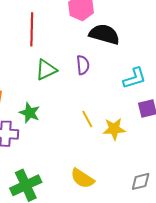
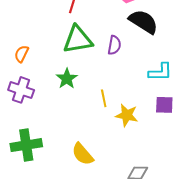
green triangle: (46, 70) -> (78, 40), size x1.4
green star: (30, 113) -> (67, 79), moved

